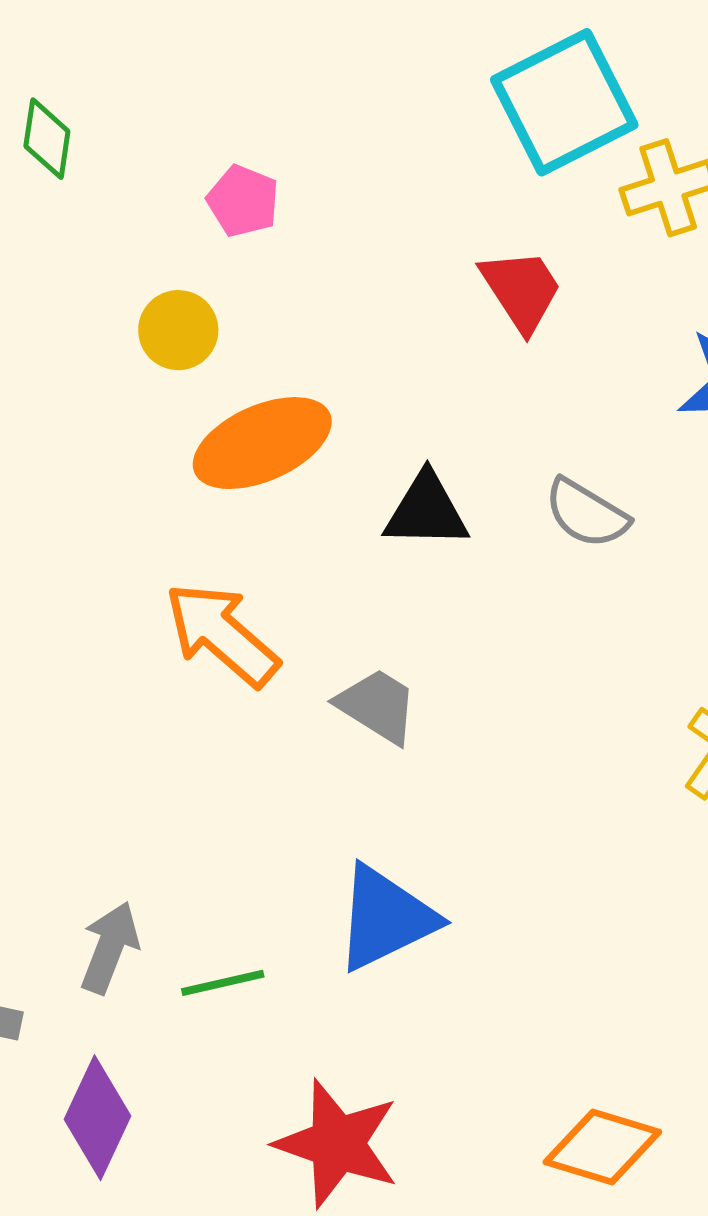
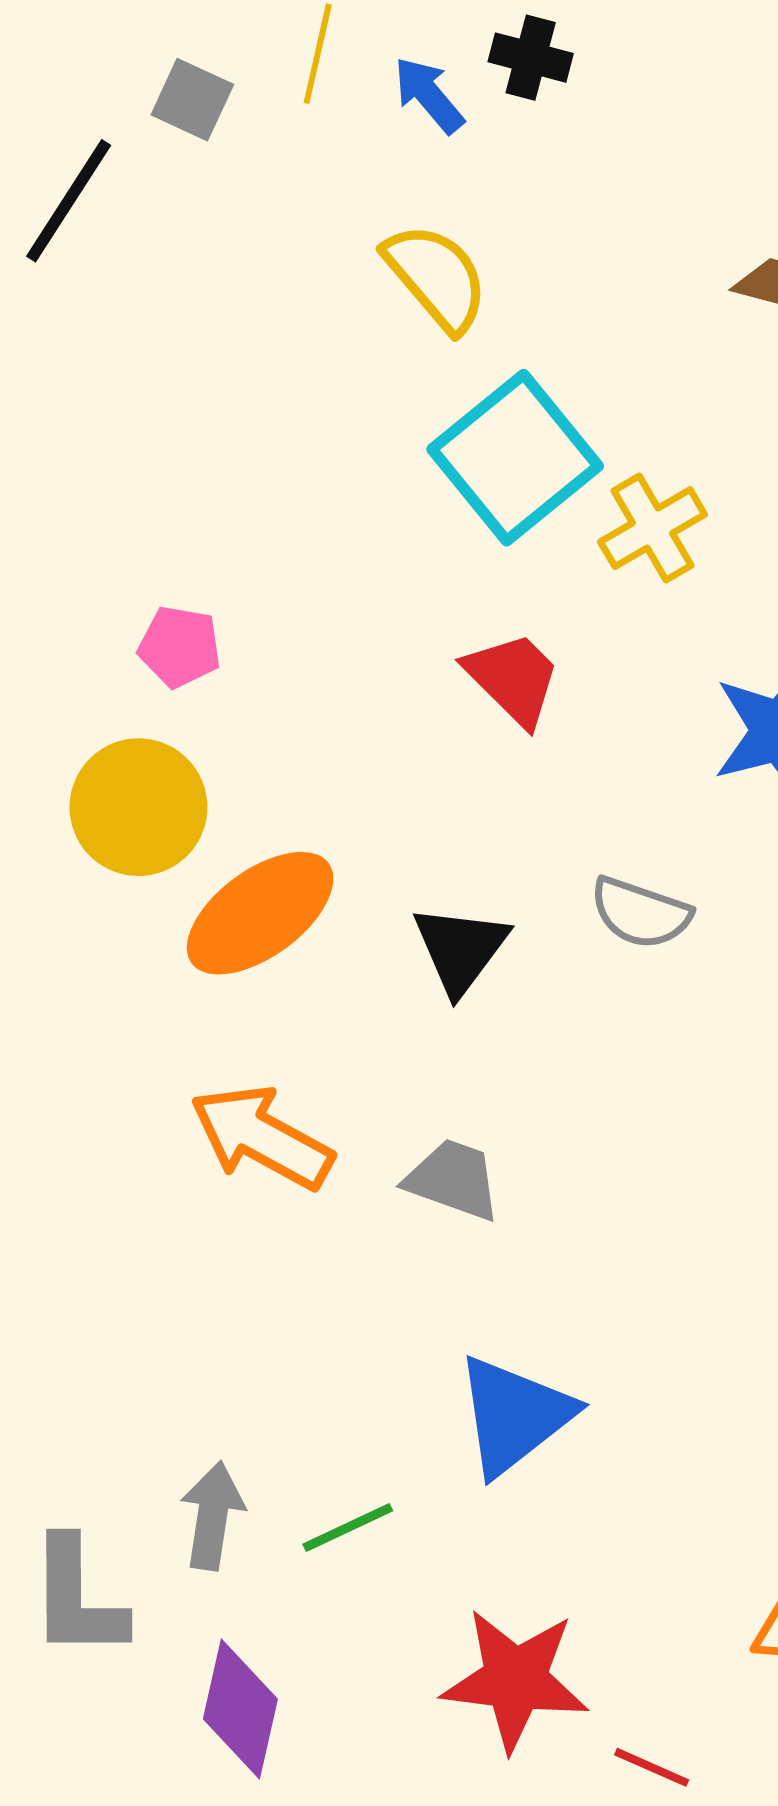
yellow circle: (178, 330) -> (138, 807), size x1.5
black triangle: (426, 511) -> (460, 949), turned -42

